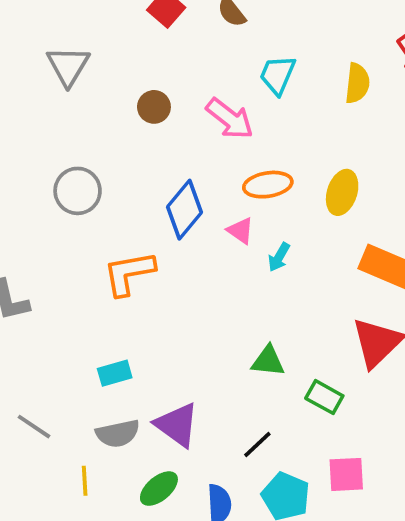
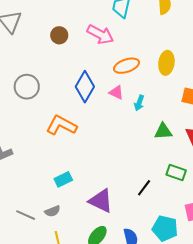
orange L-shape: (129, 273) -> (62, 125), turned 48
green triangle: (268, 361) -> (163, 131), moved
gray semicircle: (118, 434) -> (52, 211), moved, size x0.7
black line: (257, 444) -> (144, 188), moved

